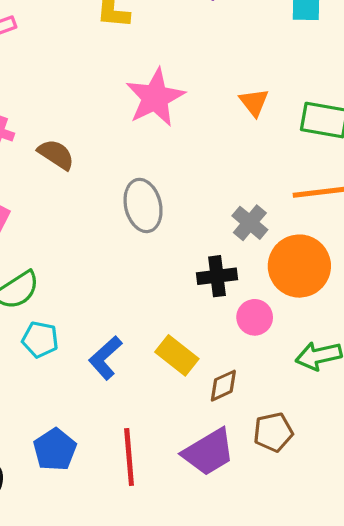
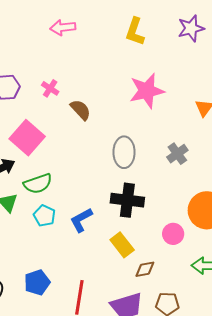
gray cross: (250, 223) -> (177, 154), moved
black cross: (217, 276) -> (127, 200), moved, size x1.4
blue L-shape: (105, 358) -> (81, 220), moved

